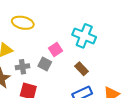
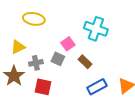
brown rectangle: (81, 69) -> (85, 62), moved

